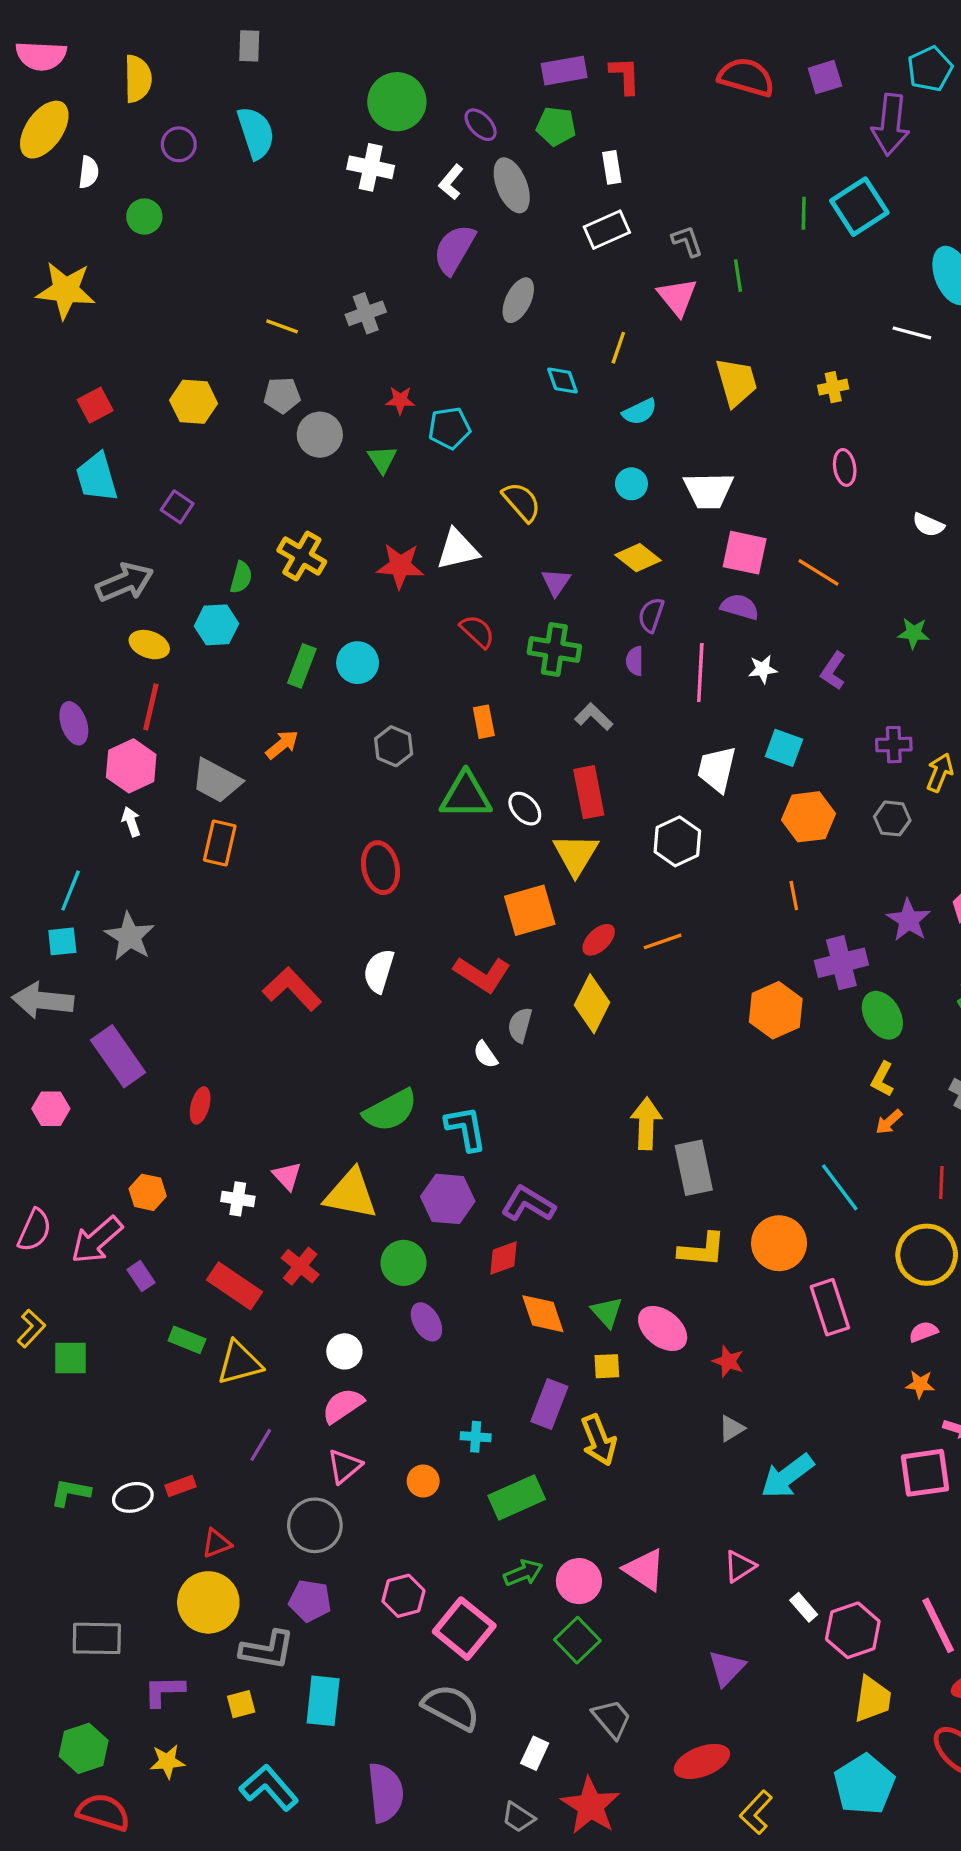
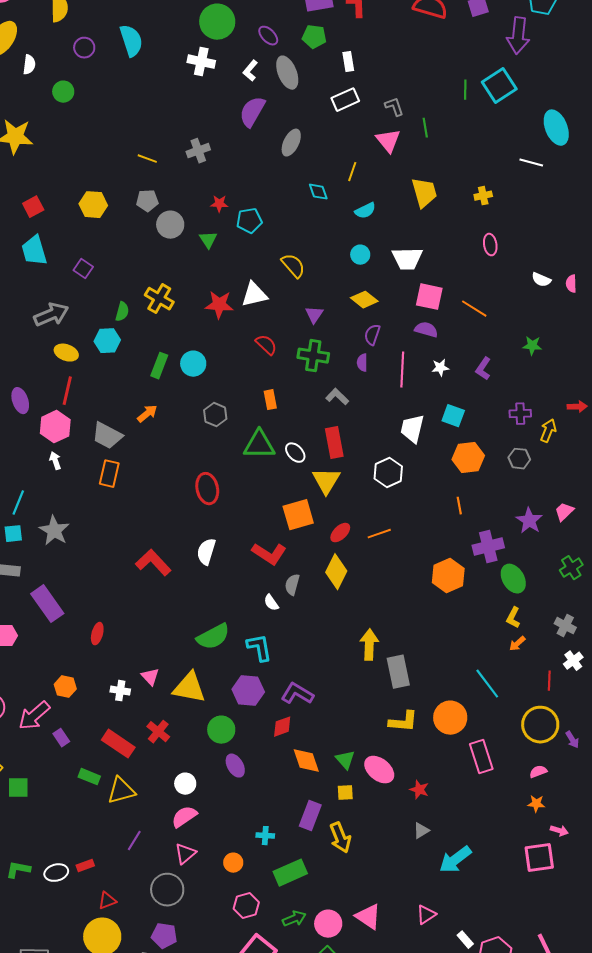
pink hexagon: (403, 1596) -> (246, 906), moved

